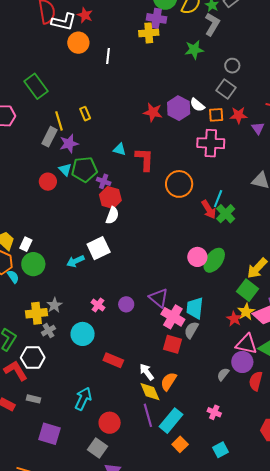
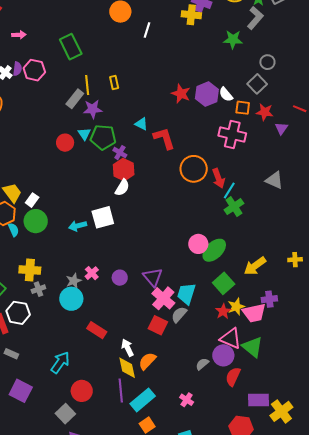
red L-shape: (145, 159) -> (164, 138), turned -30
red arrow: (209, 209) -> (218, 178), moved
green square: (248, 290) -> (224, 283), moved
gray star: (54, 305) -> (74, 281), moved

